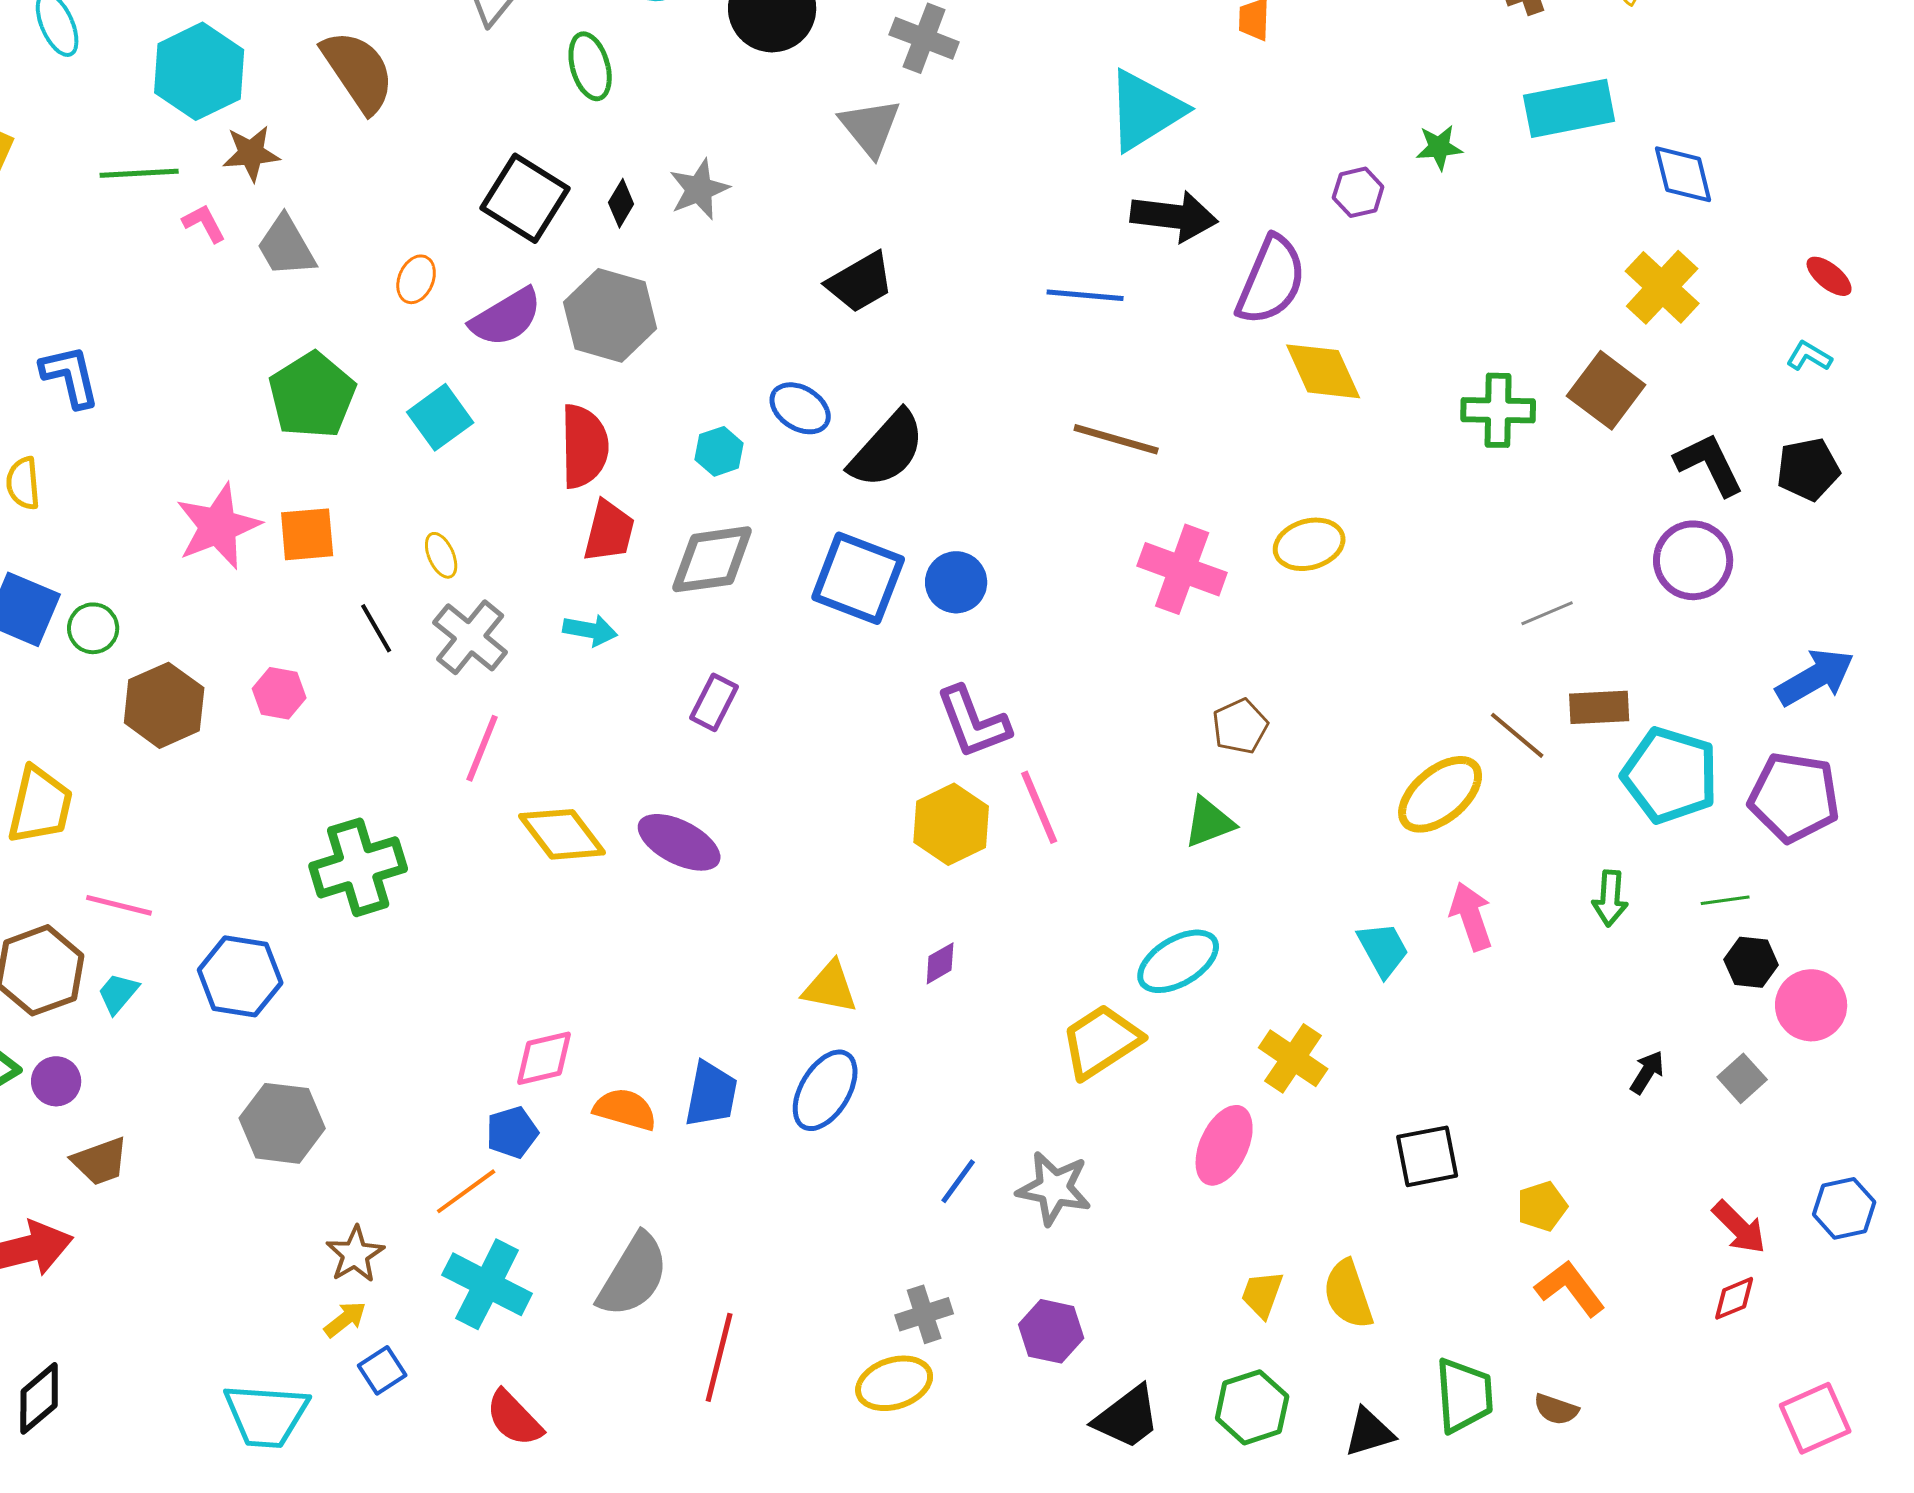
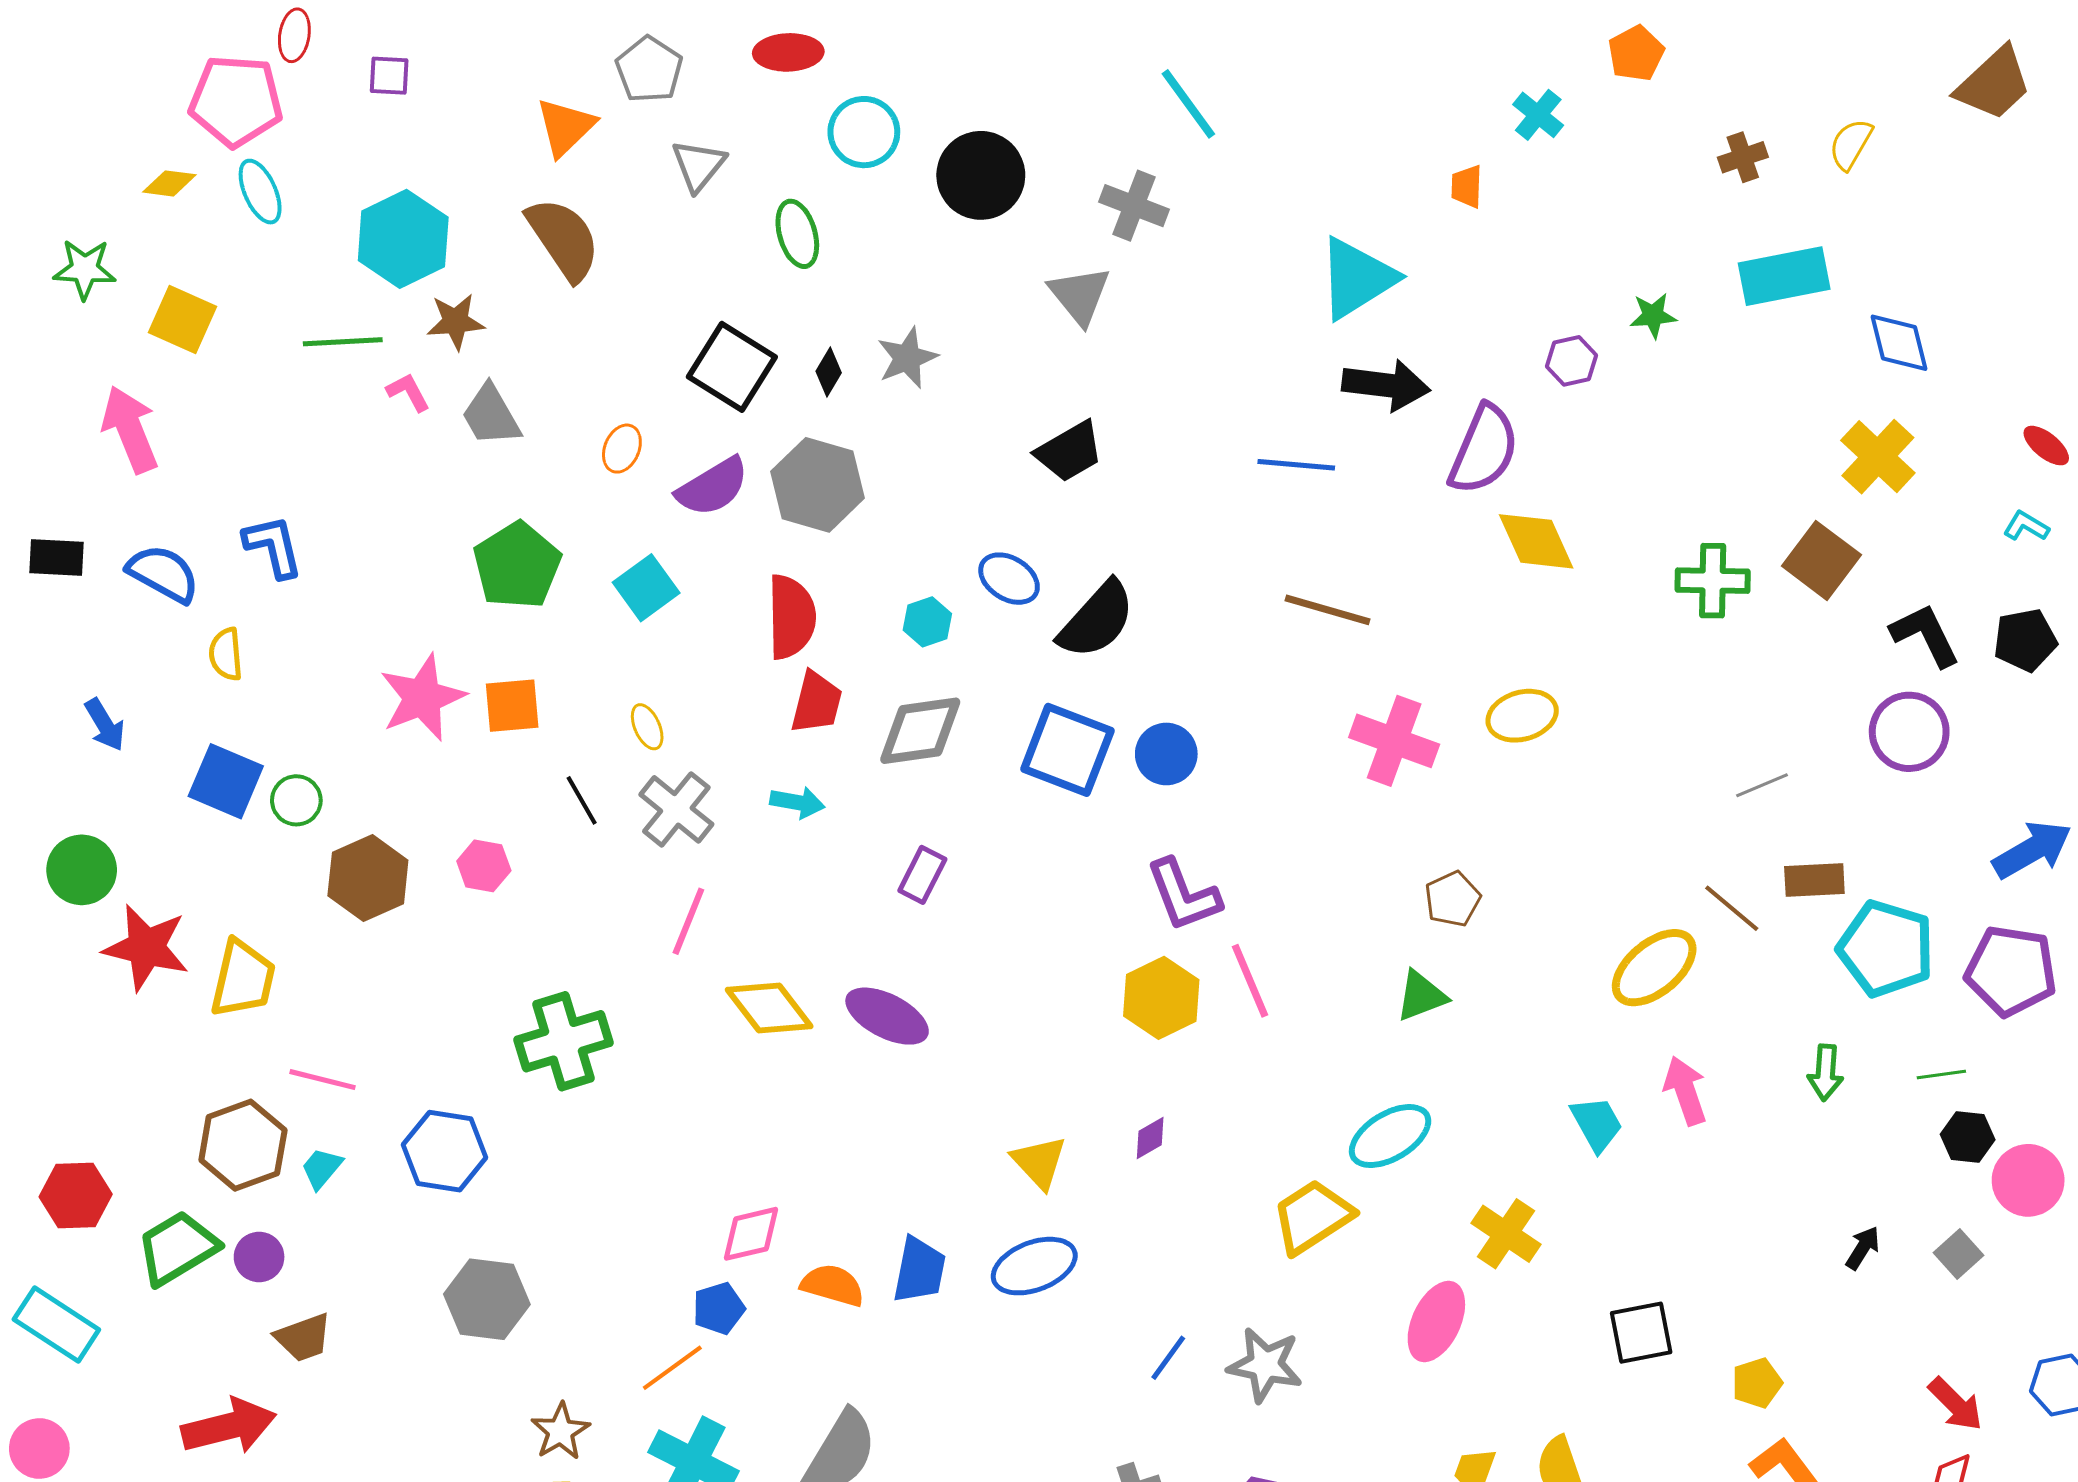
yellow triangle: (830, 987) -> (1039, 1162), turned 36
blue ellipse: (825, 1090) -> (1034, 1266), turned 38

